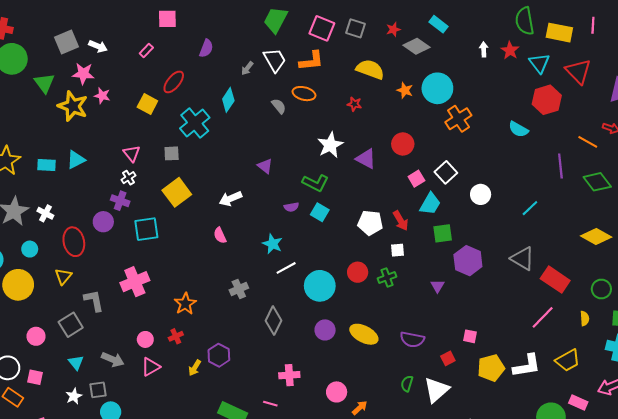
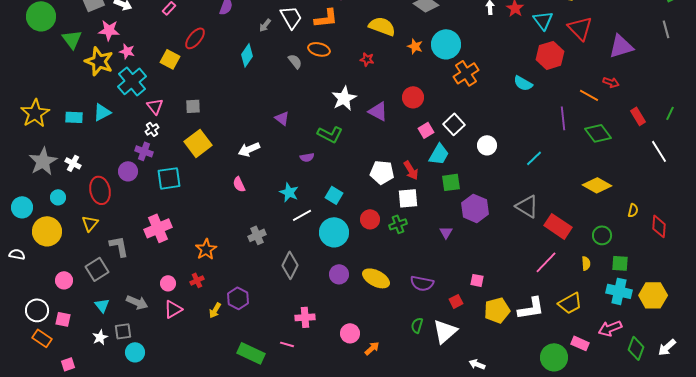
cyan cross: (195, 123) -> (132, 81), moved
cyan square: (320, 212) -> (334, 195), moved
white square: (398, 250) -> (408, 198), size x1.5

